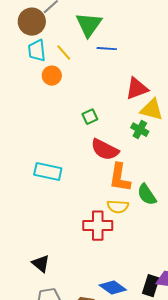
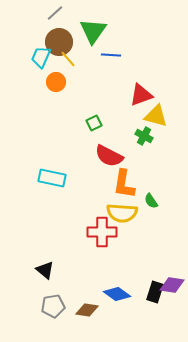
brown circle: (32, 22) -> (59, 42), moved
cyan trapezoid: (37, 51) -> (41, 57), turned 30
green semicircle: (147, 195) -> (151, 201), size x0.7
yellow semicircle: (118, 207) -> (122, 213), size x1.4

